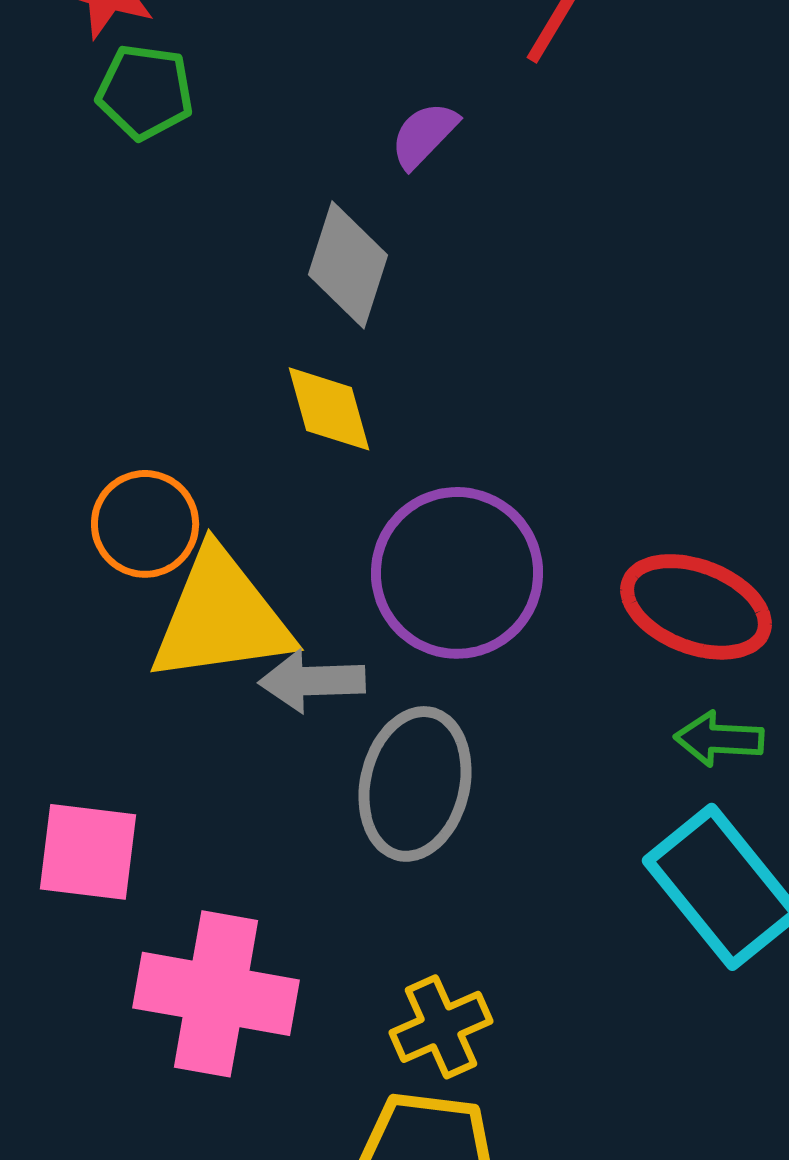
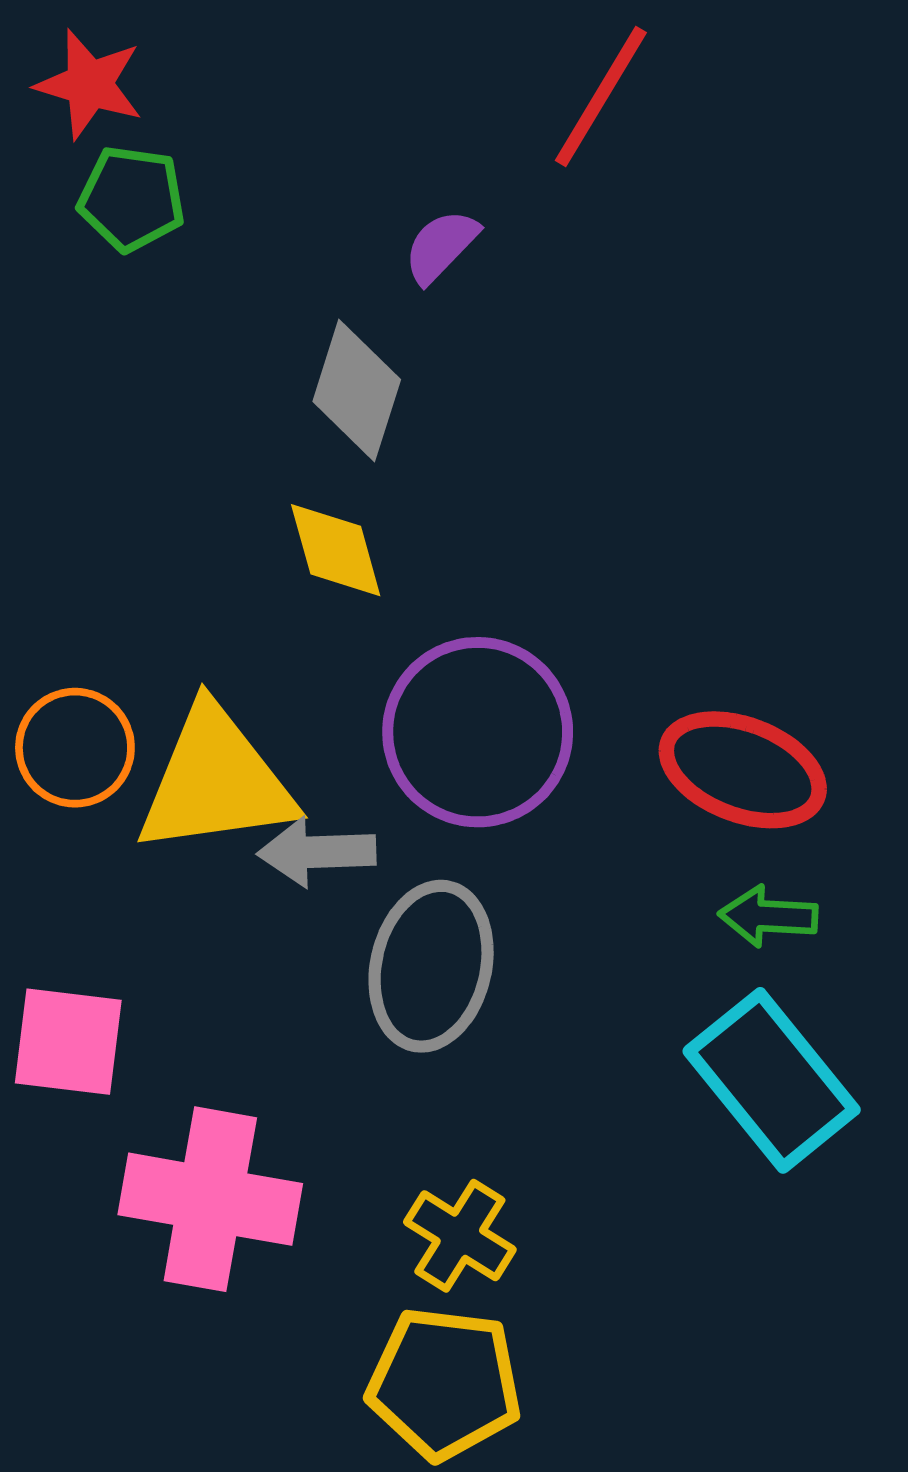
orange circle: (145, 524) -> (75, 748), moved
yellow cross: (441, 1027) -> (460, 1236), turned -34

